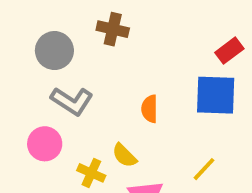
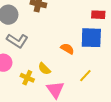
red rectangle: (229, 51) -> (98, 15), turned 40
orange semicircle: (150, 109) -> (67, 49), moved, turned 120

